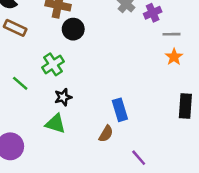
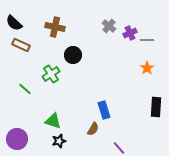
black circle: (73, 29) -> (73, 55), moved
gray line: (172, 34) -> (147, 40), moved
black star: (63, 97) -> (59, 141), moved

